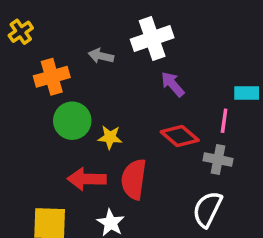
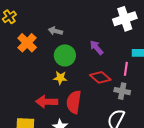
white cross: (152, 38) -> (125, 19), moved
orange cross: (52, 77) -> (27, 43), turned -30
green circle: (72, 121) -> (65, 55), moved

